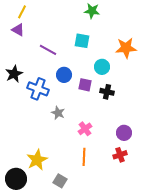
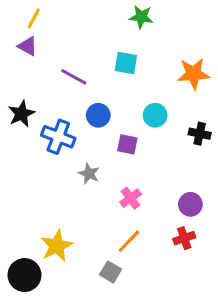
cyan circle: (102, 67) -> (155, 115), moved
purple square: (85, 85) -> (127, 144), moved
black cross: (107, 92) -> (200, 134), moved
orange line: (84, 157) -> (129, 241), turned 42
gray square: (60, 181) -> (111, 272), moved

